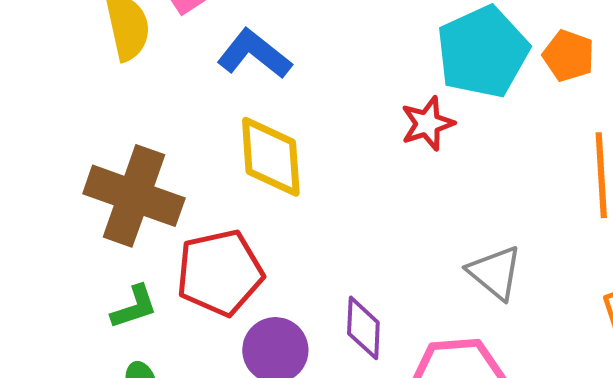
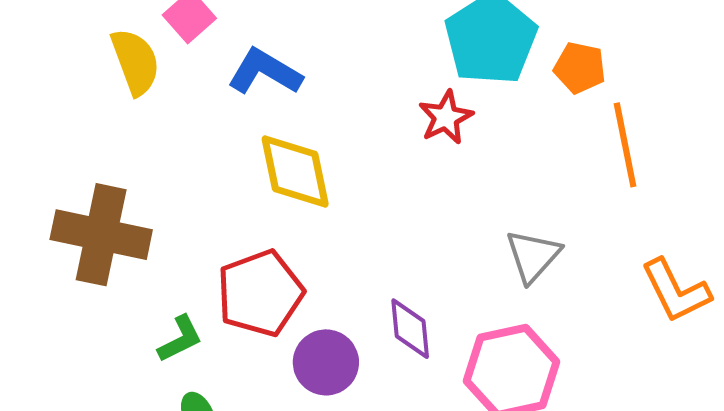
orange pentagon: (569, 56) -> (580, 68), moved
brown cross: (134, 196) -> (101, 235), moved
gray triangle: (495, 273) -> (533, 256), turned 40

